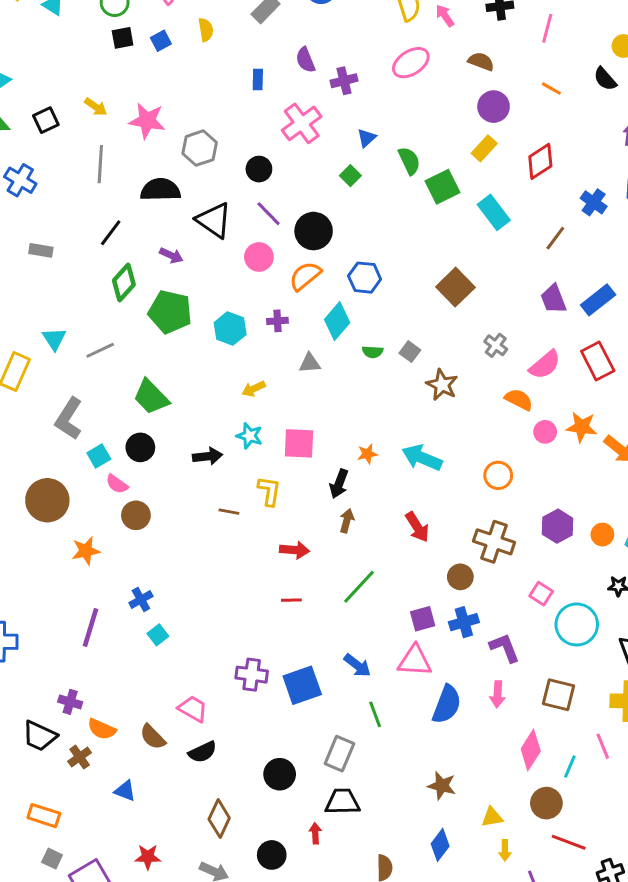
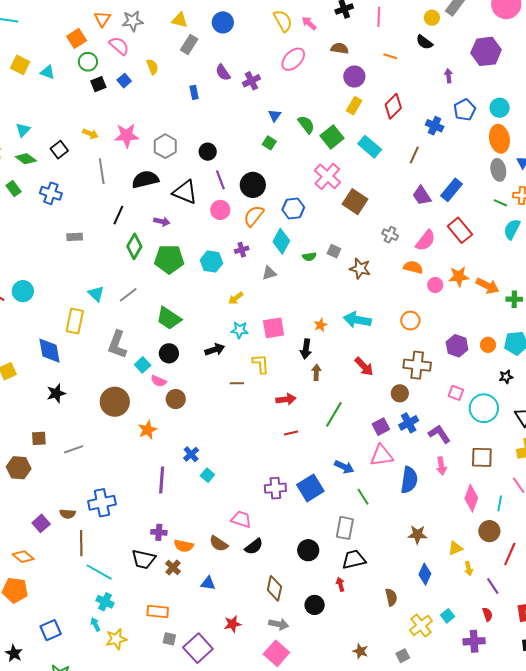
pink cross: (302, 123) -> (327, 176), moved
purple line: (269, 214) -> (220, 180), turned 36
red line: (569, 842) -> (510, 554), turned -75

